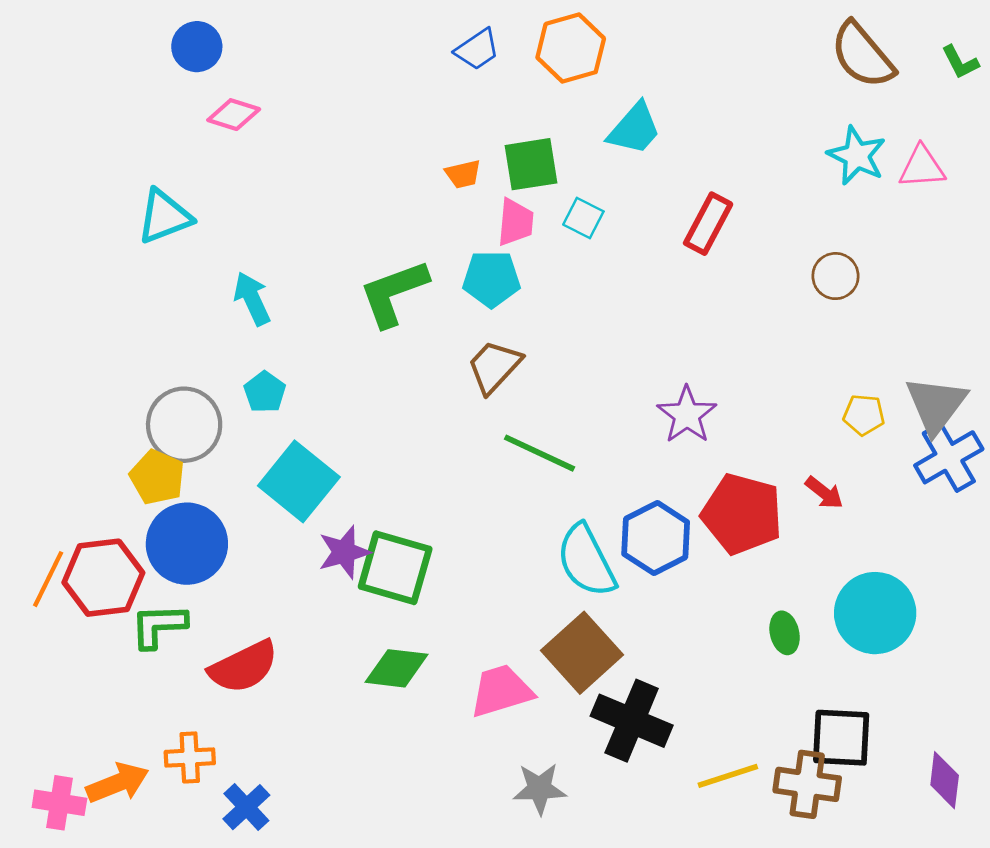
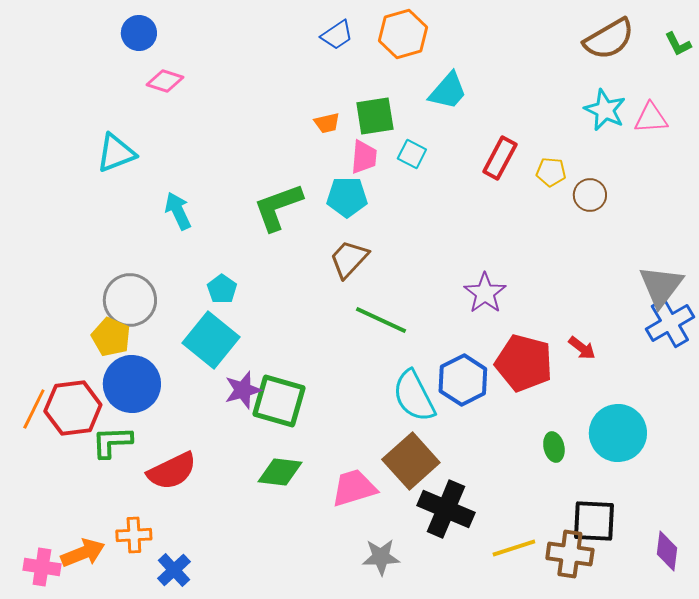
brown semicircle: (862, 55) -> (609, 39), turned -80
cyan pentagon: (265, 392) -> (222, 289), moved
yellow pentagon: (864, 415) -> (551, 172), moved

